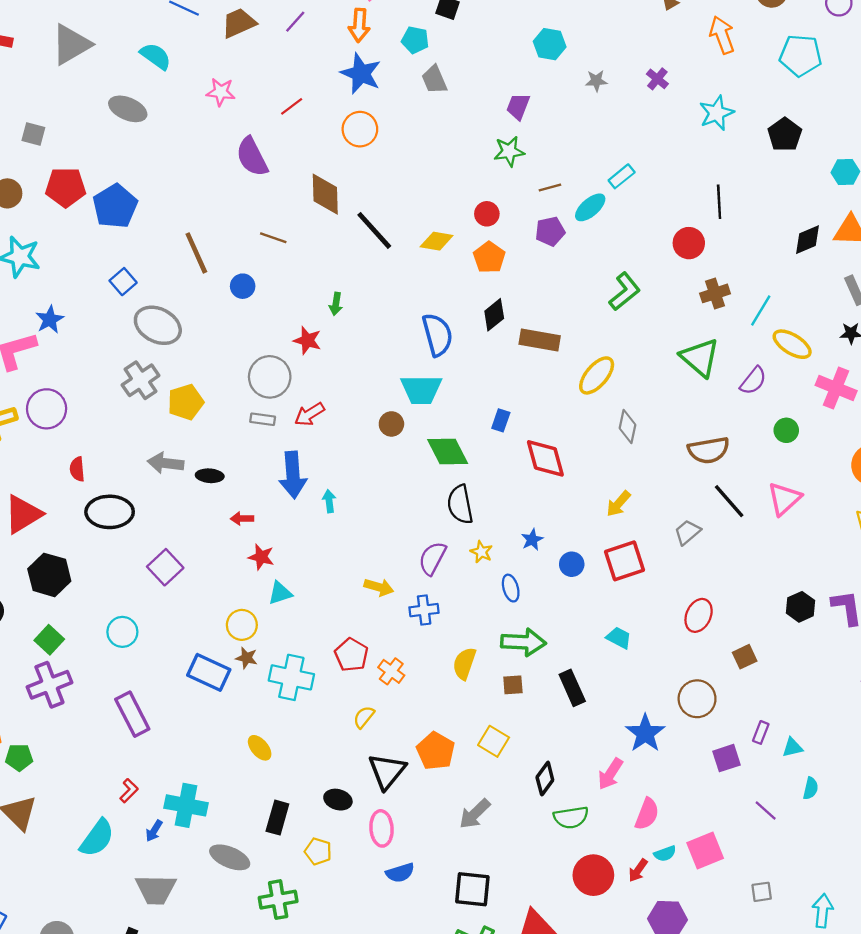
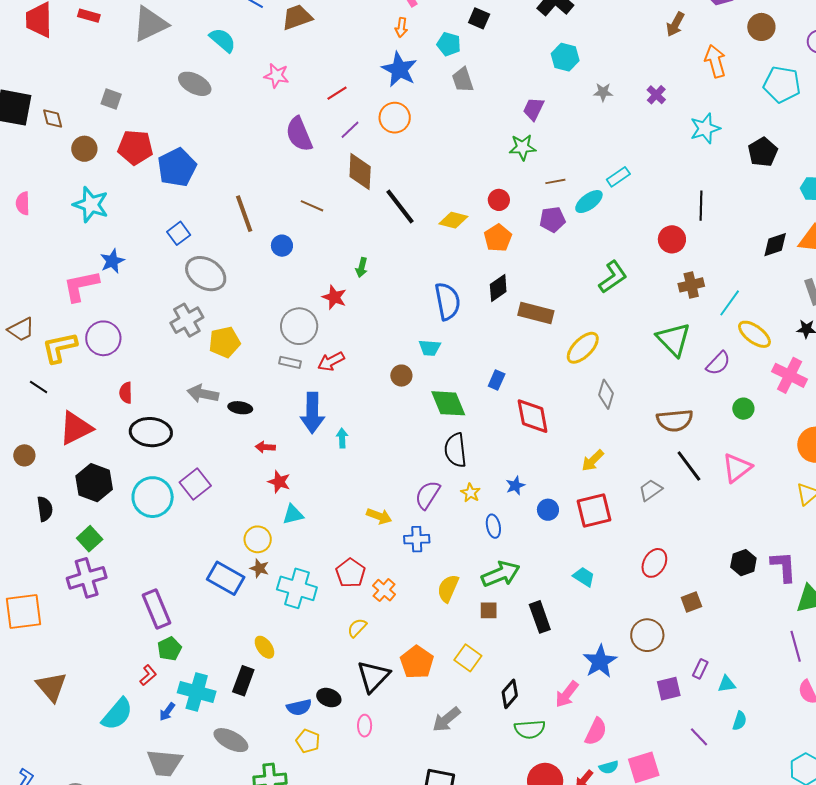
purple line: (295, 22) -> (350, 130), moved
orange arrow: (359, 25) -> (401, 27), size x0.7
cyan trapezoid: (421, 390) -> (430, 348), size x0.6
cyan circle: (122, 632) -> (153, 497), moved, size x1.5
green arrow: (523, 642) -> (501, 574), turned -30
green pentagon: (19, 757) -> (169, 649), moved, turned -30
black rectangle: (277, 818) -> (243, 681), moved
pink ellipse: (381, 828) -> (365, 726), size x0.7
blue semicircle: (400, 873) -> (299, 707), moved

